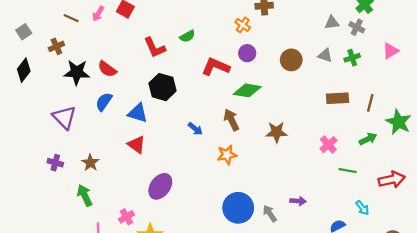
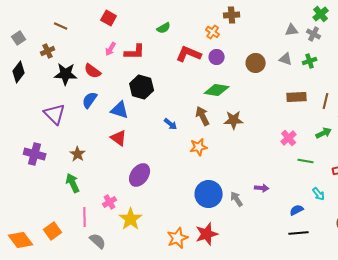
pink arrow: (98, 14) -> (111, 49), moved
green semicircle: (187, 36) -> (164, 28), moved
red L-shape: (155, 48) -> (135, 52), turned -65
red L-shape: (216, 67) -> (189, 54), moved
brown star: (277, 132) -> (234, 120), moved
purple cross: (55, 163) -> (35, 154), moved, size x1.5

